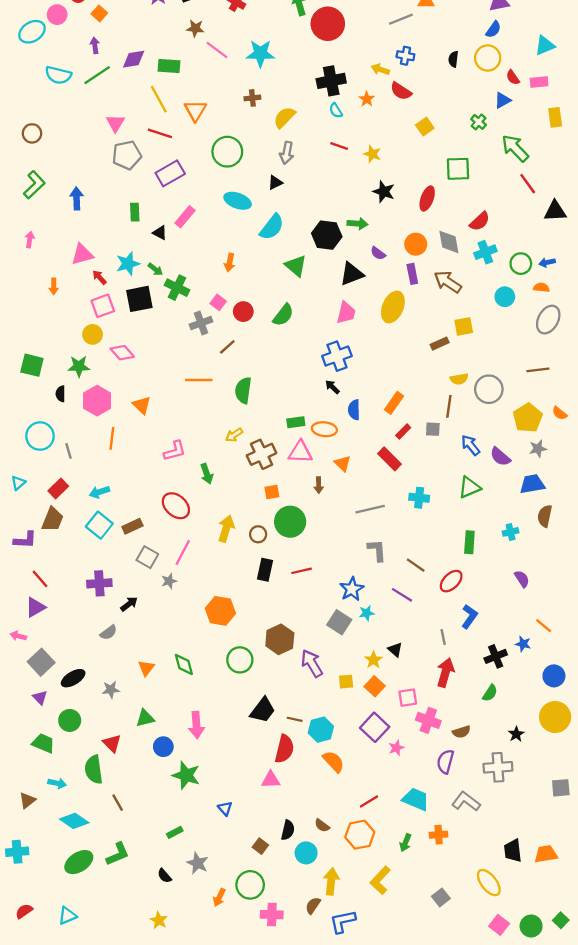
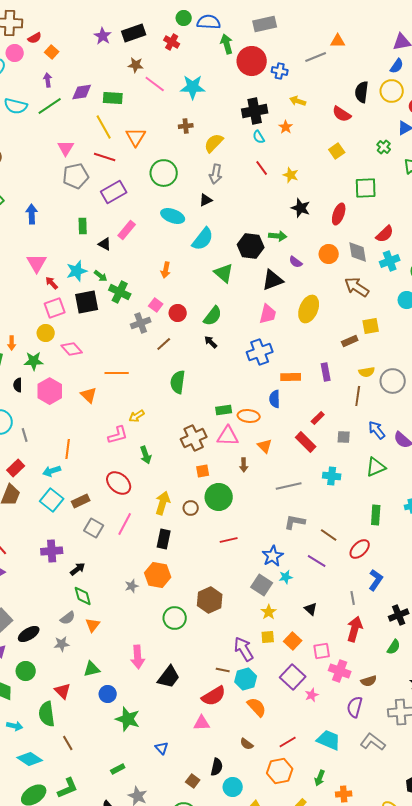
blue cross: (405, 56) -> (280, 71), moved
black semicircle: (453, 59) -> (362, 92), size x1.5
red semicircle: (401, 91) -> (342, 114), moved
red line: (339, 146) -> (262, 168), turned 35
pink triangle: (82, 254) -> (37, 263), turned -45
purple rectangle: (412, 274) -> (326, 372), moved
orange arrow: (54, 286) -> (12, 343), moved
orange line: (199, 380) -> (117, 373), moved
black arrow: (332, 387) -> (211, 342), moved
orange rectangle: (394, 403) -> (291, 377), moved, turned 54
gray square: (433, 429) -> (344, 437), moved
yellow arrow: (234, 435) -> (137, 416), moved
orange line: (112, 438) -> (68, 449), moved
gray L-shape: (377, 550) -> (295, 522), turned -75
black rectangle: (265, 570) -> (164, 539), moved
gray star: (169, 581) -> (132, 586), moved
gray semicircle: (109, 632) -> (68, 618), moved
yellow star: (373, 660) -> (269, 612), moved
purple arrow: (312, 663) -> (244, 649), moved
green diamond: (184, 664) -> (83, 596), moved
black trapezoid: (263, 710) -> (169, 677), moved
pink arrow: (196, 725) -> (138, 657), moved
red semicircle: (284, 749) -> (214, 696), turned 45
brown semicircle: (322, 826) -> (247, 744), moved
orange cross: (439, 835) -> (344, 794), moved

